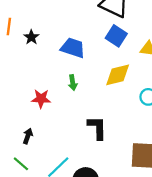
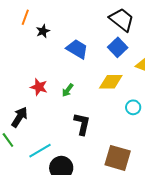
green arrow: (73, 83) -> (68, 90), moved, turned 32
black arrow: (28, 136) -> (19, 117), size x1.5

